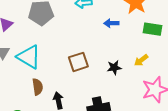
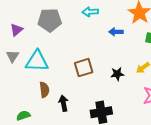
cyan triangle: (29, 57) -> (37, 61), turned -30

